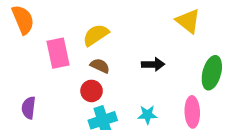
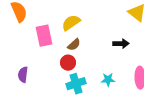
black arrow: (153, 64) -> (121, 44), moved
brown semicircle: (100, 66) -> (74, 45), turned 112

